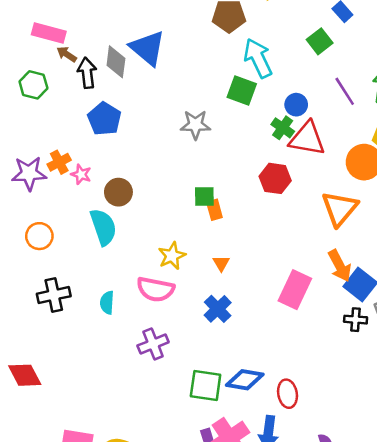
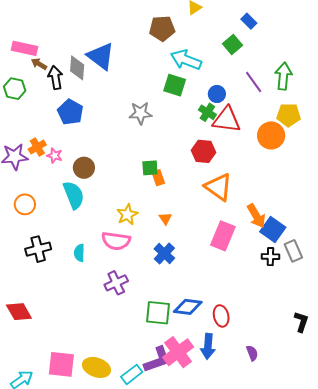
cyan arrow: (258, 58) -> (186, 60), turned -40
orange triangle: (340, 208) -> (219, 187), moved, turned -32

